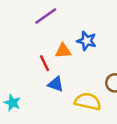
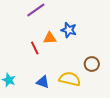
blue triangle: (56, 84) -> (43, 82), moved

